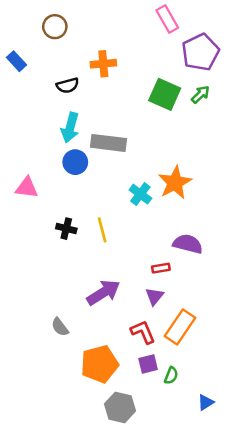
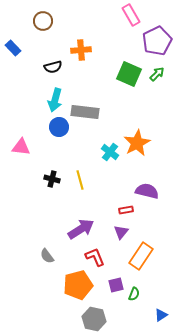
red L-shape: (143, 332) -> (95, 257), moved

